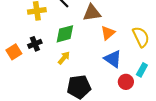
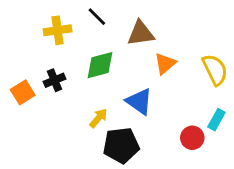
yellow arrow: (64, 58) -> (98, 118), moved
blue triangle: (113, 59) -> (139, 101), moved

